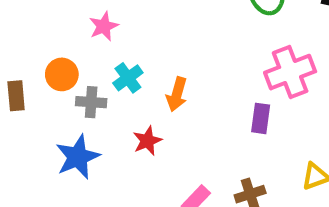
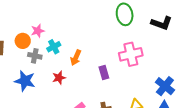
pink star: (104, 26) -> (38, 31), moved
purple rectangle: (261, 118) -> (104, 72), moved, turned -32
blue star: (78, 157) -> (25, 81), turned 30

